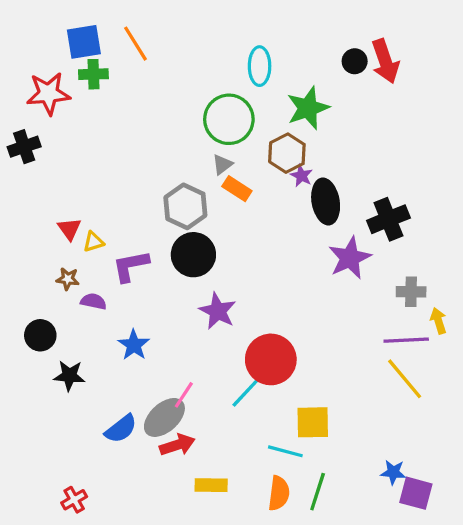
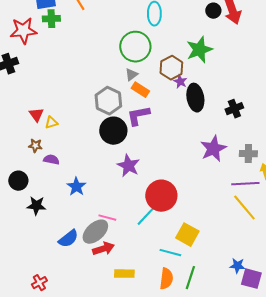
green star: (308, 108) -> (199, 50), moved
black cross: (388, 219) -> (234, 109), size x0.7
purple star: (350, 258) -> (213, 149), moved
purple L-shape: (131, 266) -> (138, 116), moved
pink line: (184, 395) -> (107, 218), turned 72
yellow square: (313, 422) -> (187, 235), turned 30

